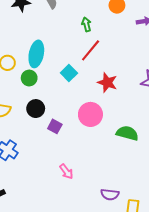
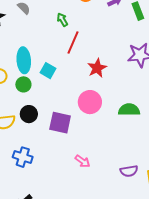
cyan square: (69, 73) -> (48, 71), moved
red star: (107, 83) -> (97, 68), turned -30
black circle: (36, 109) -> (29, 114), moved
purple square: (55, 126) -> (60, 123), size x1.6

